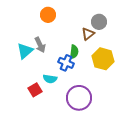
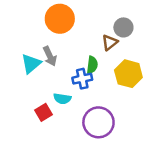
orange circle: (48, 15) -> (60, 19), size x1.5
blue cross: (66, 63) -> (82, 79), turned -35

